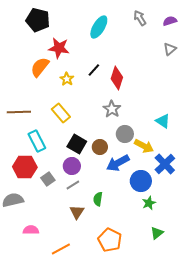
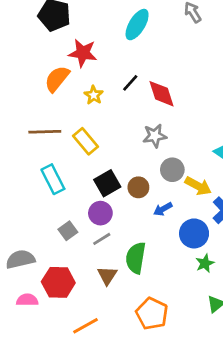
red diamond: (117, 78) -> (161, 94), turned -35
gray star: (112, 109) -> (155, 136), turned 30
brown line: (19, 112) -> (45, 132), moved
black square: (77, 144) -> (107, 183), turned 30
blue arrow: (118, 163) -> (163, 209), size x0.6
red hexagon: (25, 167) -> (58, 282), moved
green semicircle: (98, 199) -> (136, 258), size x1.6
pink semicircle: (31, 230) -> (27, 300), moved

